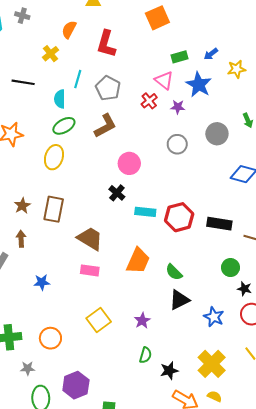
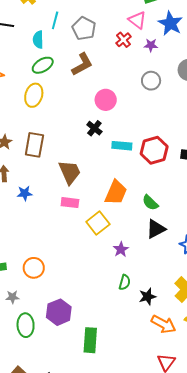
brown trapezoid: (90, 239) -> (70, 172), turned 36
blue star: (42, 282) -> (25, 193), moved
yellow square: (99, 320) -> (98, 223), moved

